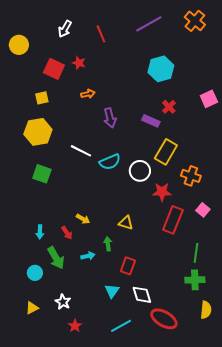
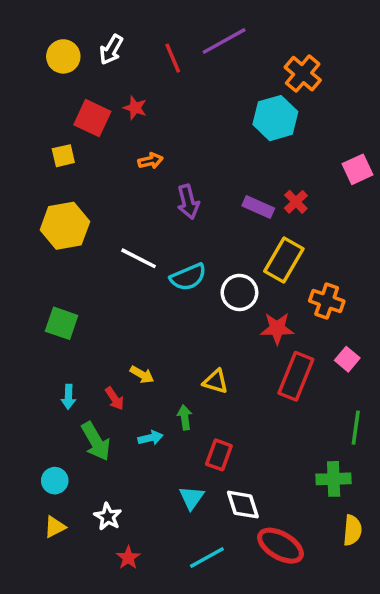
orange cross: (195, 21) -> (303, 74), moved
purple line: (149, 24) -> (224, 41), moved
yellow circle: (19, 45) -> (63, 56), moved
yellow square: (42, 98) -> (63, 156), moved
red cross: (169, 107) -> (296, 202), moved
green square: (42, 174) -> (62, 323), moved
green line: (196, 253) -> (356, 428), moved
cyan circle: (35, 273) -> (55, 481), moved

